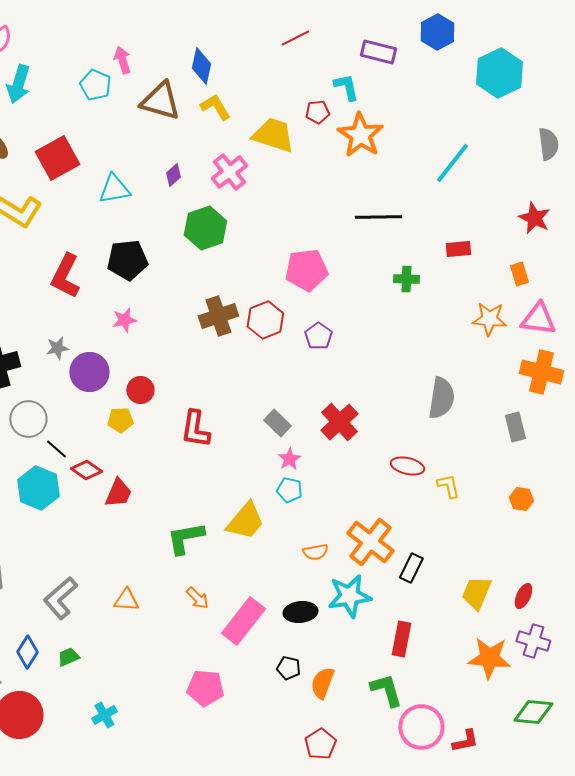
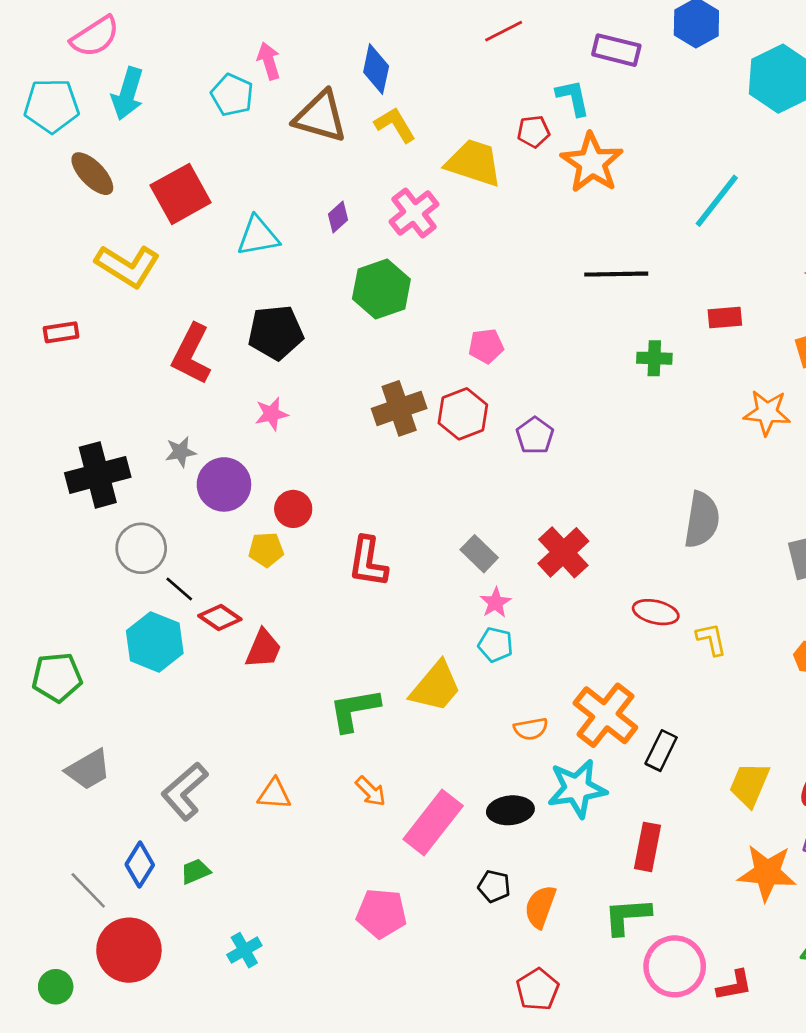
pink pentagon: (306, 270) -> (486, 346), moved, size x0.6
green L-shape: (386, 690) -> (627, 916), turned -78

